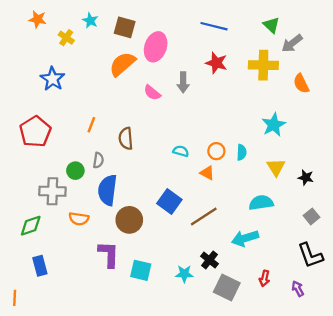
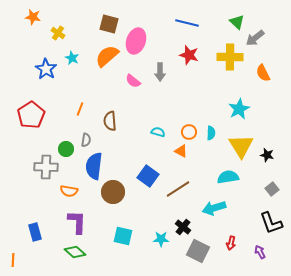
cyan star: (90, 20) -> (72, 58), moved
yellow triangle: (276, 167) -> (241, 146), size x1.5
green diamond: (31, 226) -> (75, 252), moved, turned 60
purple L-shape: (109, 254) -> (77, 222), moved

